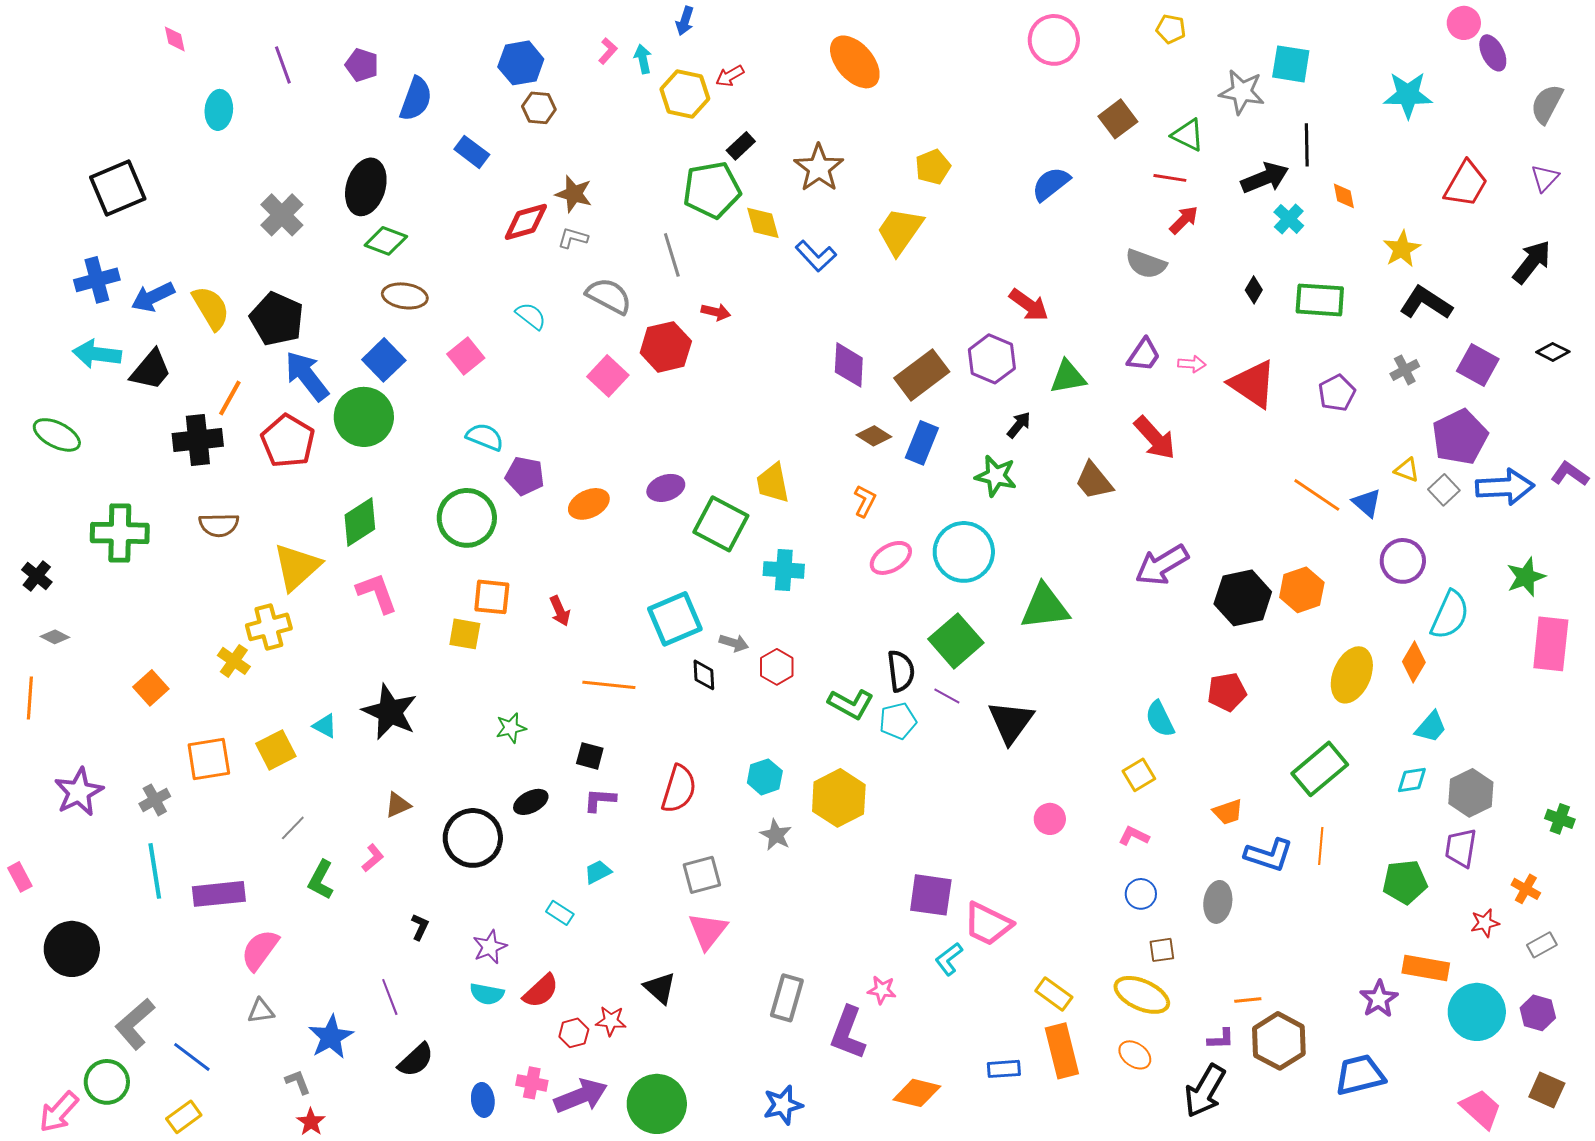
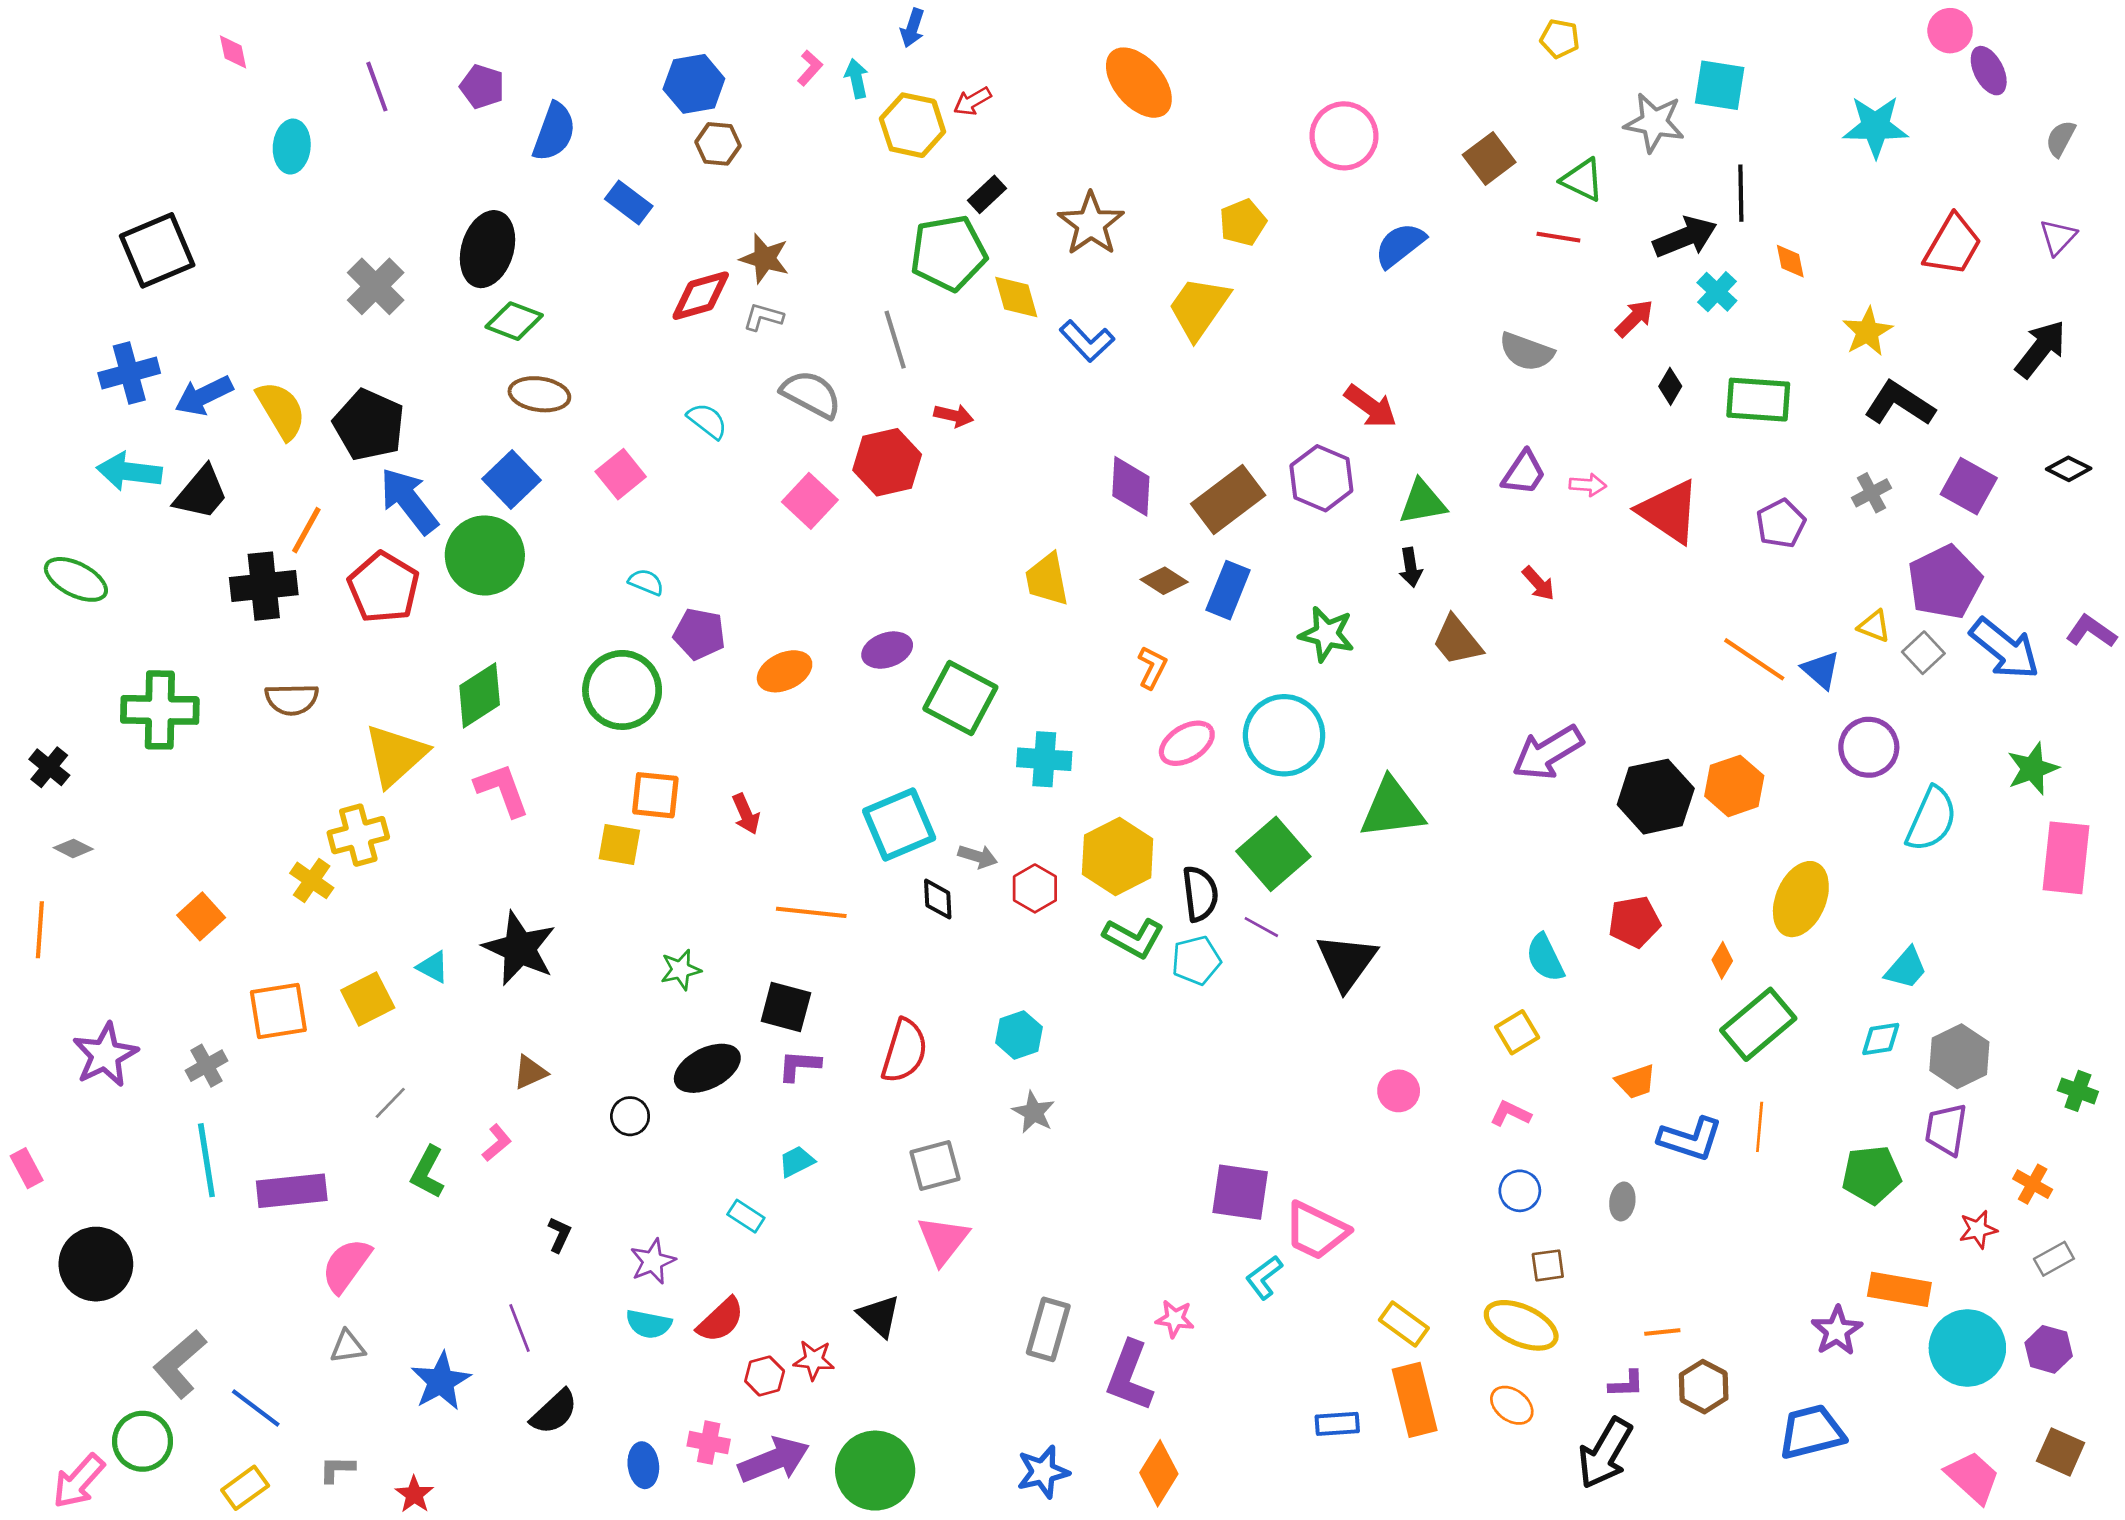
pink circle: (1054, 40) -> (1344, 136), moved
gray semicircle: (1547, 104) -> (2061, 139), size x0.7
red arrow: (1184, 220) -> (1634, 318), moved
black arrow: (1019, 425) -> (1411, 567), moved, turned 132
cyan semicircle: (485, 437) -> (646, 582), size x0.7
red arrow: (1155, 438) -> (1538, 583), size x0.6
yellow trapezoid: (773, 483) -> (1047, 579), moved
blue arrow: (1505, 487) -> (2005, 649), turned 42
orange diamond: (1414, 662) -> (1722, 960), moved, size x0.7
black square: (590, 756) -> (786, 1007), size x1.4
yellow hexagon: (839, 798) -> (1118, 856), moved
black ellipse: (531, 802) -> (707, 1068), size x1.4
black circle: (473, 838) -> (630, 1116), size x0.5
gray ellipse: (1218, 902) -> (1622, 1201), size x0.7
brown hexagon: (1279, 1041) -> (1704, 1387), size x0.7
gray L-shape: (298, 1082) -> (337, 1469), moved, turned -68
orange diamond: (917, 1093) -> (1159, 1473), moved, turned -72

